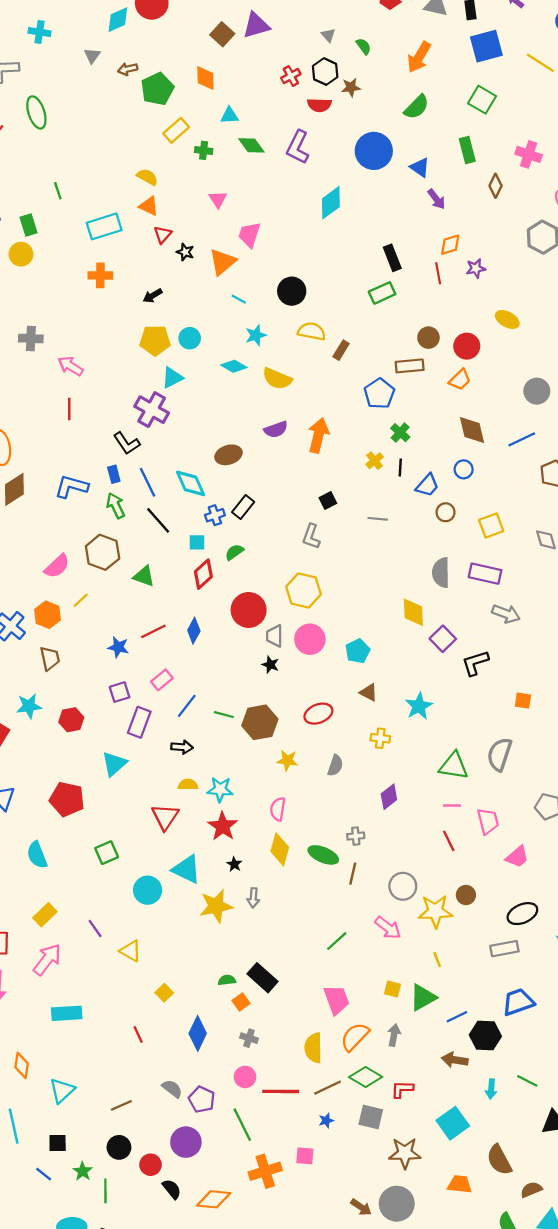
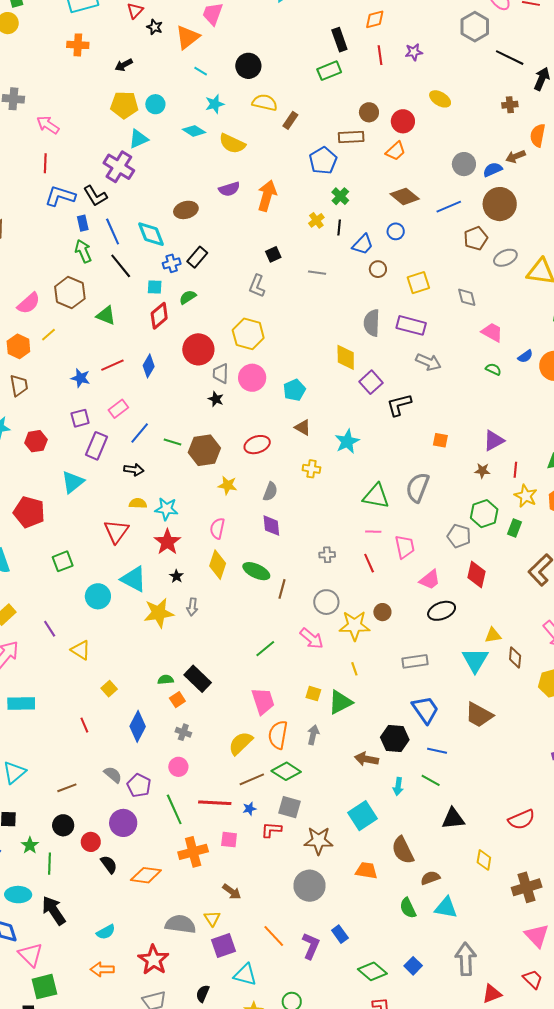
orange diamond: (450, 245) -> (375, 19), moved
brown diamond: (472, 430) -> (405, 196), turned -40
blue L-shape: (71, 487) -> (60, 196), moved
purple diamond: (389, 797) -> (271, 526), moved, turned -60
gray cross: (356, 836) -> (327, 555), moved
black ellipse: (522, 914) -> (442, 611), moved
blue trapezoid: (518, 1002) -> (425, 710), turned 72
blue line: (457, 1017) -> (437, 751), moved, turned 36
orange semicircle: (355, 1037) -> (278, 735), turned -36
yellow semicircle: (313, 1048) -> (241, 743), turned 44
red L-shape: (402, 1089) -> (271, 830), moved
red line: (281, 1091) -> (215, 803), moved
brown arrow: (361, 1207) -> (232, 892), moved

